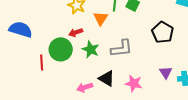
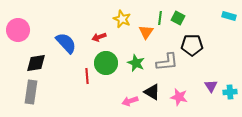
blue semicircle: (21, 29) -> (66, 43), turned 30
red arrow: (76, 32) -> (99, 37), moved
black pentagon: (163, 32) -> (192, 45), moved, turned -30

